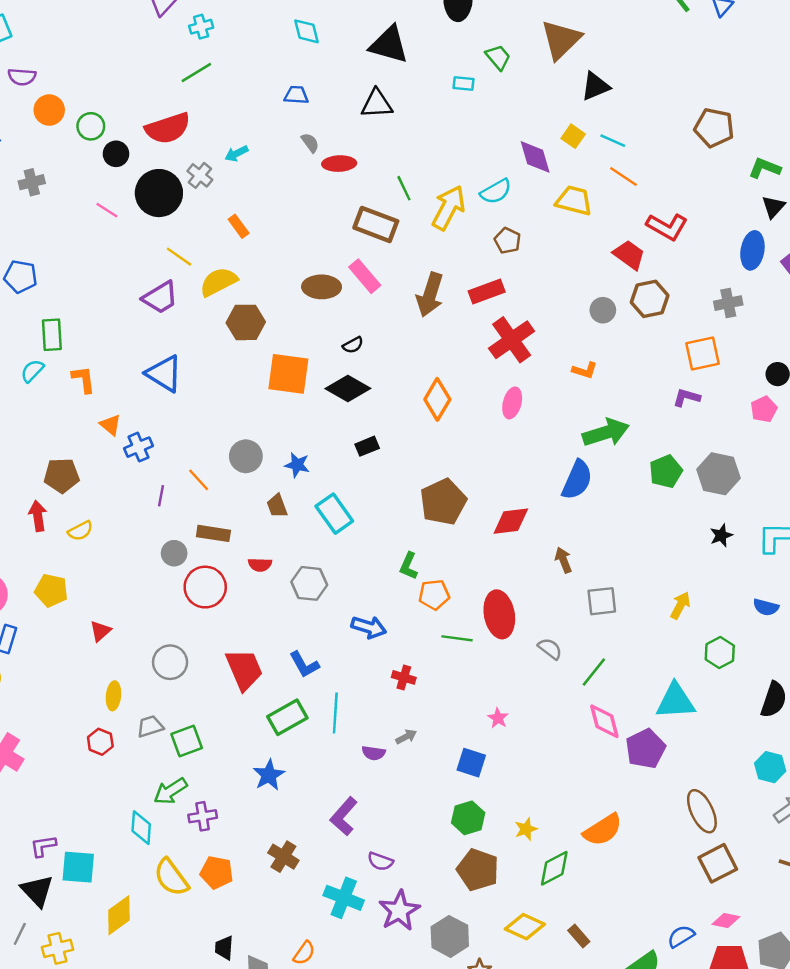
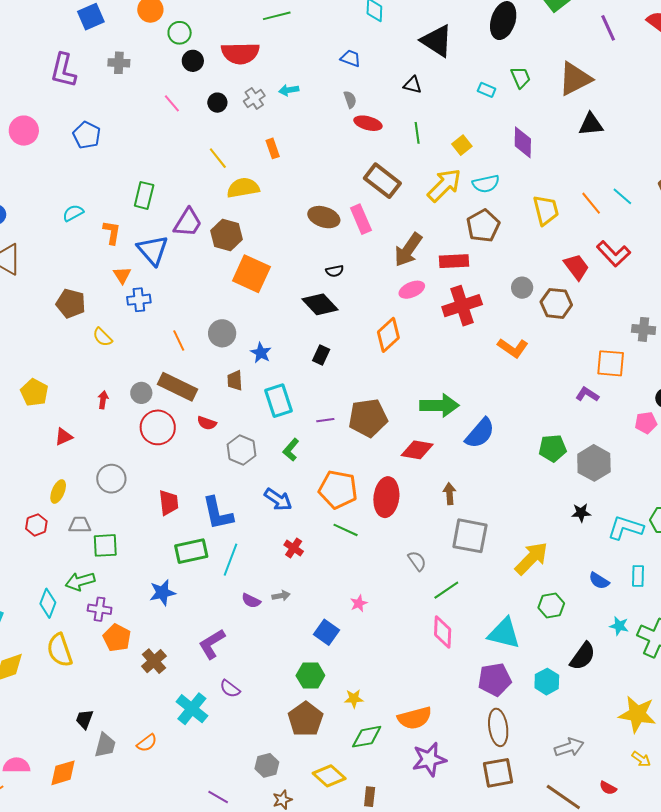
black triangle: (377, 104) -> (413, 85), size x0.7
yellow square: (573, 136) -> (462, 145), moved
cyan line: (613, 141) -> (622, 196), moved
purple diamond: (535, 157) -> (523, 142), moved
green line: (404, 188) -> (417, 133), moved
black circle: (159, 193) -> (217, 103), size x0.5
yellow trapezoid: (574, 201) -> (546, 210), turned 44
brown pentagon: (507, 241) -> (483, 226), size x1.5
purple trapezoid: (160, 297) -> (188, 223), moved, turned -44
brown hexagon: (650, 299) -> (556, 303), moved
gray circle: (603, 310) -> (522, 288), moved
brown hexagon: (246, 322) -> (226, 235), moved
green rectangle: (52, 335) -> (144, 195), moved
orange L-shape: (585, 370) -> (513, 348), size x1.4
blue triangle: (164, 374) -> (153, 250), moved
orange square: (288, 374) -> (251, 274), moved
pink ellipse: (512, 403) -> (412, 290), moved, turned 35
green arrow: (606, 433) -> (439, 405), moved
black rectangle: (367, 446) -> (321, 355), turned -60
purple line: (161, 496) -> (325, 420), moved, turned 54
red arrow: (38, 516) -> (103, 400), moved, size x0.7
yellow semicircle: (80, 531) -> (102, 337), moved, turned 55
brown rectangle: (213, 533) -> (177, 387), size x1.4
green L-shape: (409, 566) -> (291, 450), moved
orange pentagon: (434, 595) -> (338, 489), size x1.5
gray square: (602, 601) -> (470, 536), size x1.4
yellow arrow: (680, 605) -> (531, 558), size x1.6
red ellipse: (499, 614) -> (386, 497), moved
blue L-shape: (304, 665) -> (218, 513), size x1.4
red trapezoid: (244, 670) -> (169, 503), size x0.7
purple pentagon: (645, 749) -> (495, 680), moved
cyan hexagon: (770, 767) -> (547, 682), moved
orange pentagon: (217, 872) -> (117, 638), moved
purple star: (399, 911) -> (429, 759), moved
gray hexagon: (450, 936) -> (267, 765), size x0.7
brown rectangle: (579, 936) -> (370, 797), turned 30

